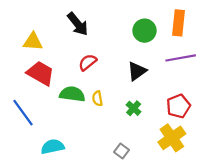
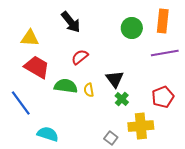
black triangle: (137, 71) -> (115, 79), moved, turned -30
yellow cross: (172, 138) -> (141, 126), moved, turned 30
cyan semicircle: (53, 147) -> (48, 134), turned 30

